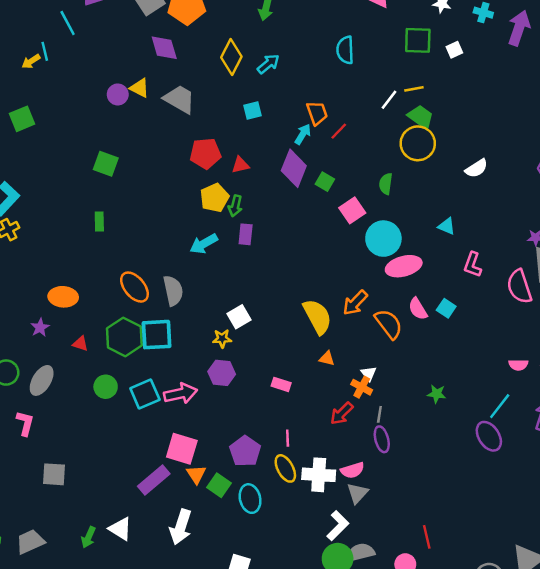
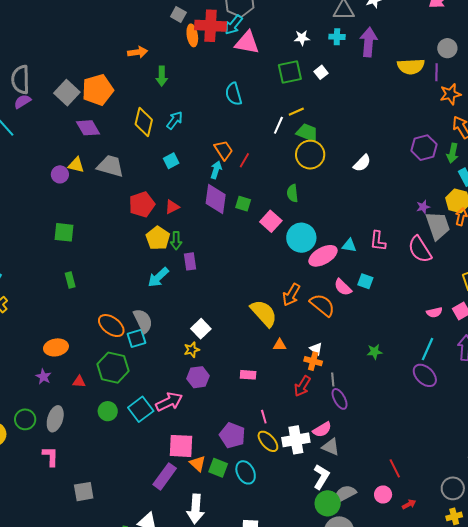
cyan triangle: (447, 226) -> (349, 246), moved
cyan square: (157, 335) -> (136, 338), moved, size x0.7
gray triangle: (358, 493) -> (331, 447), turned -36

